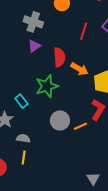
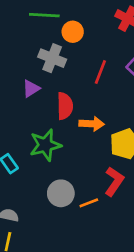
gray cross: (33, 22) -> (52, 58), moved
orange arrow: (79, 69) -> (92, 124), turned -30

